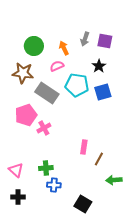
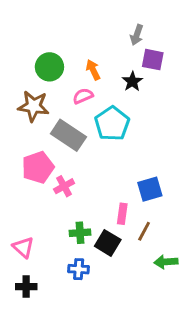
gray arrow: (85, 39) -> (137, 35), moved
black star: (99, 66) -> (132, 81), moved
cyan pentagon: (77, 85) -> (112, 124), turned 30
blue square: (103, 92) -> (150, 189), moved
green cross: (46, 168) -> (80, 233), moved
black square: (83, 204) -> (108, 243), moved

